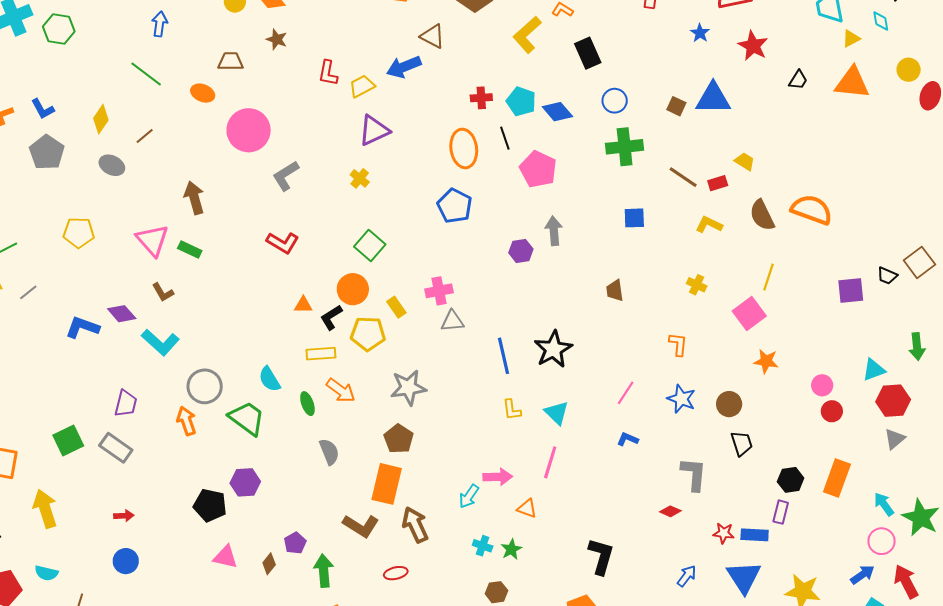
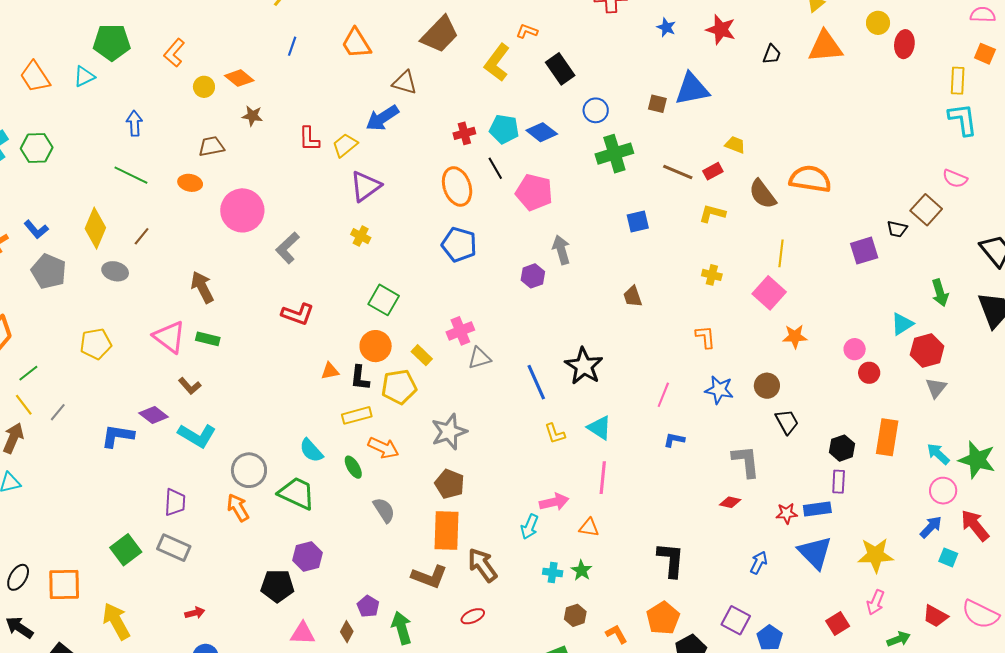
yellow diamond: (101, 119) -> (95, 228), size x1.4
black L-shape: (331, 317) -> (360, 378), turned -40

